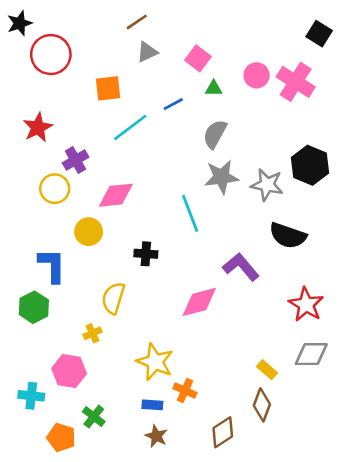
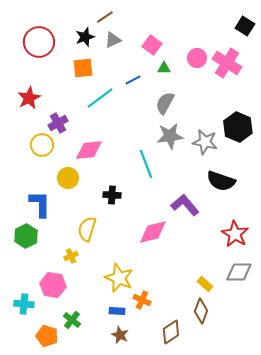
black star: (20, 23) -> (85, 37), moved

